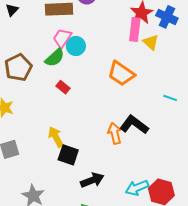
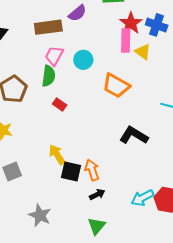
cyan circle: (76, 46) -> (83, 60), moved
green semicircle: (55, 58) -> (49, 76), turned -35
orange arrow: (115, 133) -> (92, 170), moved
black arrow: (92, 180) -> (97, 194), size x0.7

